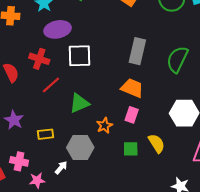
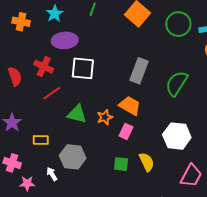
green triangle: (79, 103) -> (77, 114), turned 30
orange star: (104, 125) -> (105, 117), moved
white arrow: (61, 168) -> (52, 174), turned -80

